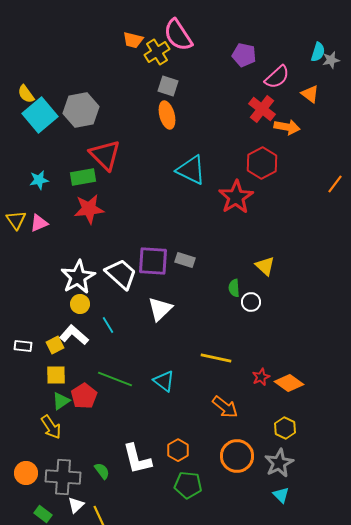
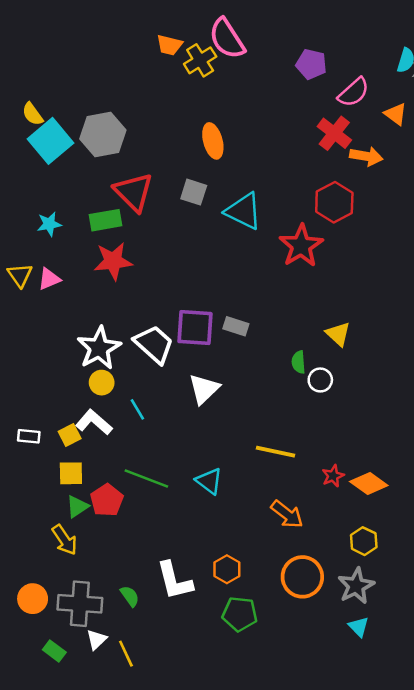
gray square: (168, 86) -> (194, 192), moved

